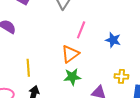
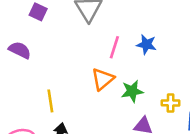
blue star: (113, 40) -> (146, 44), moved
green star: (72, 77) -> (132, 91), moved

